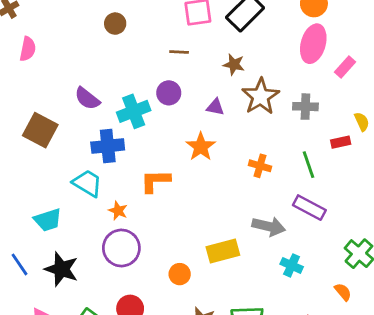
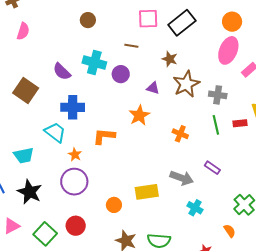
cyan cross: (134, 111) -> (94, 63), moved, turned 30
green line: (308, 165) -> (216, 125), moved
purple rectangle: (309, 208) -> (212, 168), size x0.7

